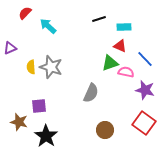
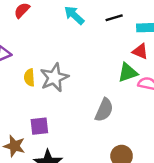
cyan arrow: (48, 26) -> (74, 15), moved
gray star: (51, 67) -> (54, 78), turned 30

